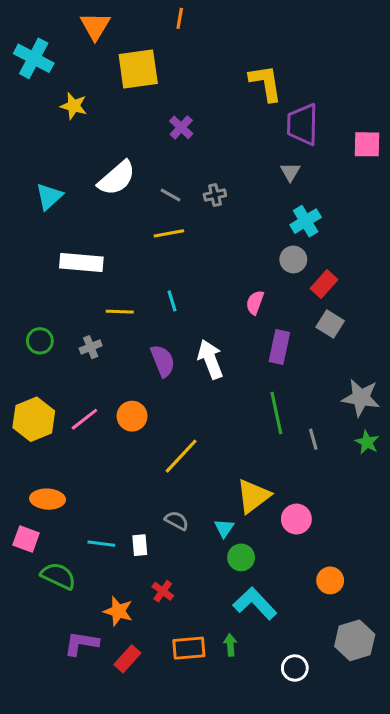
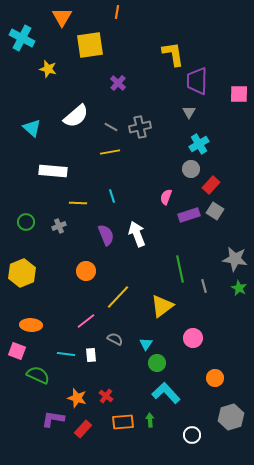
gray cross: (215, 195) -> (140, 127), size x1.5
cyan triangle: (49, 197) -> (32, 128), turned -36
purple rectangle: (279, 347) -> (189, 215), moved, turned 60
pink line: (84, 419) -> (86, 321), moved
yellow triangle: (253, 496) -> (162, 306), moved
red cross: (163, 591) -> (106, 396), moved

